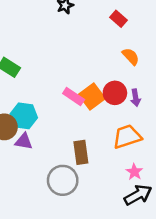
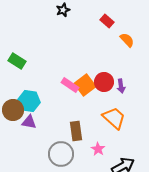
orange semicircle: (131, 56) -> (127, 40), moved
orange trapezoid: (127, 137) -> (114, 118), turned 60
pink star: (134, 172) -> (98, 149), moved

